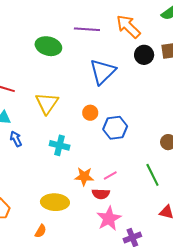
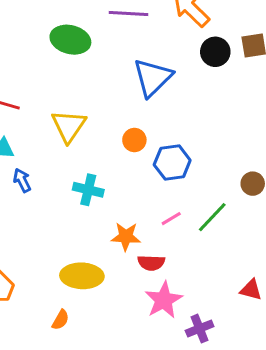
green line: (152, 175) -> (212, 217), moved, turned 70
pink line: (110, 176) -> (171, 219), moved

